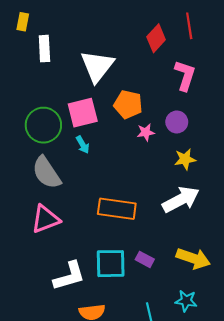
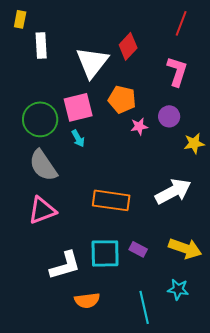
red line: (189, 26) -> (181, 23), turned 30
red diamond: (156, 38) -> (128, 46), moved
yellow star: (185, 159) -> (194, 143), moved

